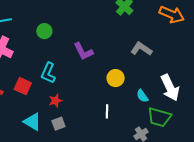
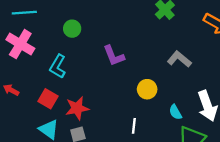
cyan L-shape: (48, 73) -> (58, 66), moved
red square: (23, 86) -> (48, 99), moved
red star: (55, 101) -> (77, 108), size x1.5

